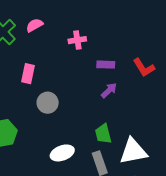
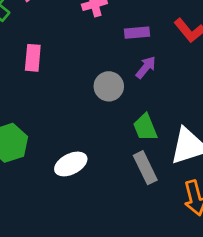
gray circle: (48, 103) -> (109, 86), moved
white ellipse: (62, 153) -> (71, 164), moved

